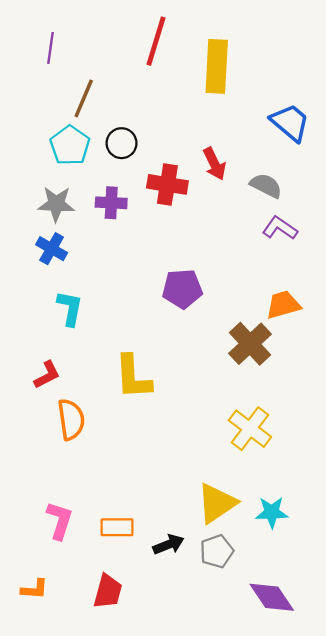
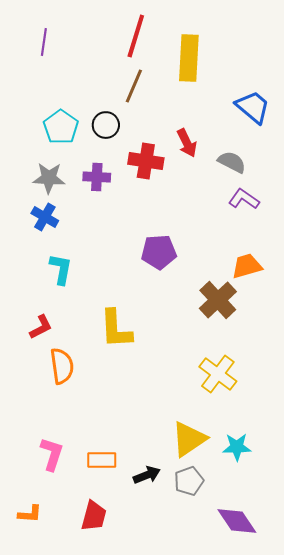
brown line: (84, 98) -> (134, 86), moved

